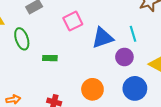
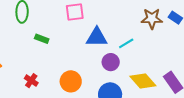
cyan line: (133, 34) -> (126, 43), turned 56

